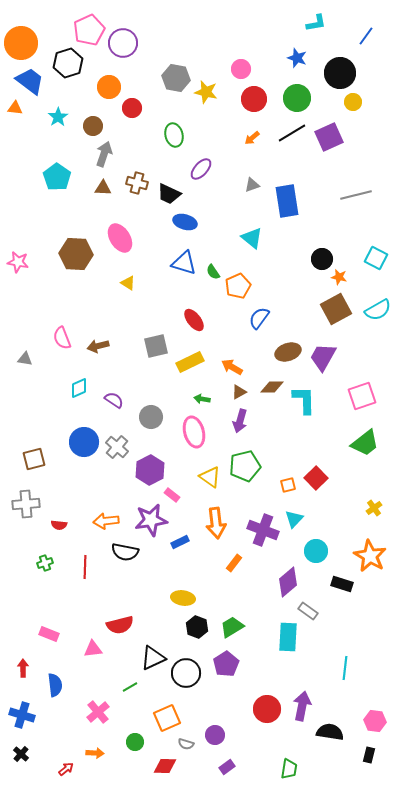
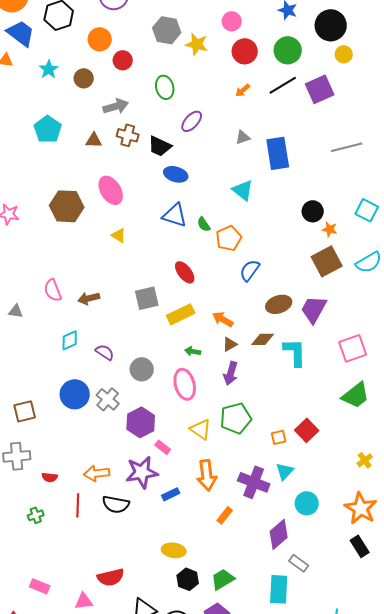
gray arrow: (104, 154) -> (116, 106), moved, turned 55
red line: (85, 567) -> (78, 505), moved
black rectangle: (342, 584) -> (360, 546), moved, turned 40

